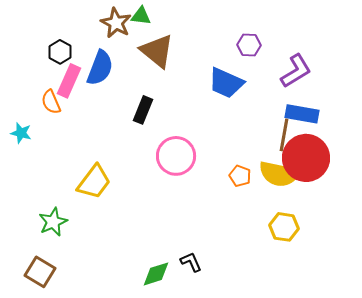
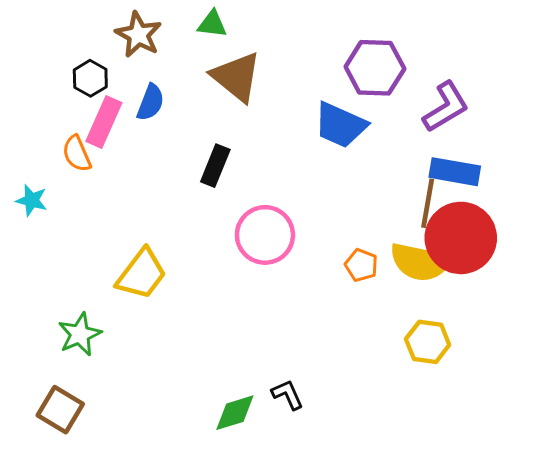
brown star: (116, 23) -> (138, 35), moved
purple hexagon: (249, 45) -> (375, 68), size x1.6
blue semicircle: (100, 68) -> (151, 102), size x0.7

